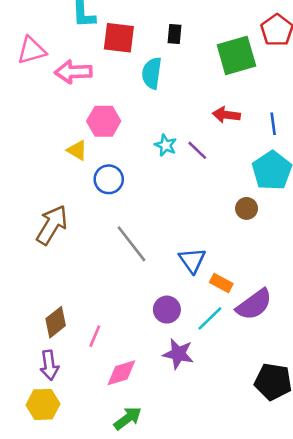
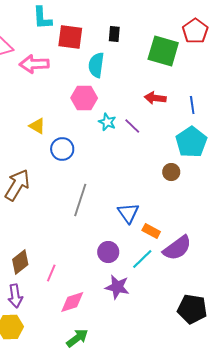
green square: (236, 55) -> (163, 51), turned 32
pink hexagon: (104, 121) -> (84, 98), moved
gray line: (131, 244) -> (80, 200), turned 56

